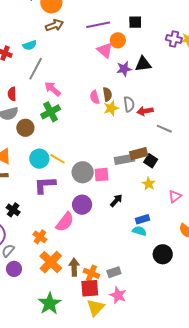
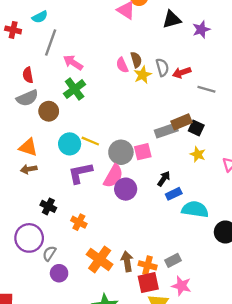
purple star: (124, 69) -> (201, 29), moved
blue rectangle: (142, 219) -> (174, 194), moved
pink semicircle: (65, 222) -> (113, 176), moved
cyan semicircle: (139, 231) -> (195, 209), size x1.6
orange cross: (40, 237) -> (79, 222), moved

